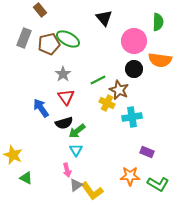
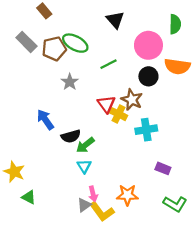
gray rectangle: (24, 38) -> (26, 42), turned -66
green line: (98, 80) -> (109, 64), moved
red triangle: (66, 97) -> (106, 104), moved
pink arrow: (67, 170) -> (93, 194), moved
orange star: (130, 176) -> (127, 195), moved

